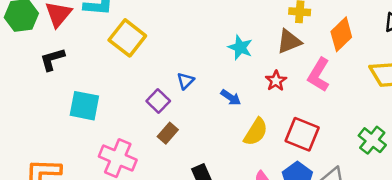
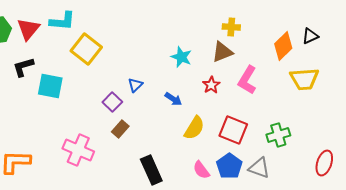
orange diamond: (341, 34) -> (283, 46), moved
cyan square: (84, 106) -> (50, 86), moved
green cross: (372, 140) -> (278, 135), moved, turned 35

